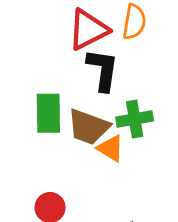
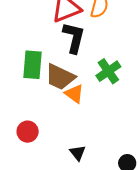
green cross: (135, 119) -> (108, 71), moved, turned -30

